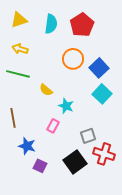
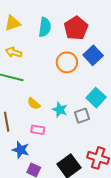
blue square: (99, 68) -> (93, 55), moved
yellow semicircle: (46, 90) -> (34, 104), moved
pink rectangle: (53, 126) -> (38, 130), moved, turned 72
gray square: (88, 136) -> (82, 116), moved

